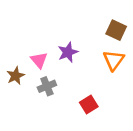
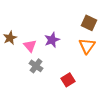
brown star: (16, 76) -> (10, 38), moved
gray cross: (47, 86) -> (36, 66), turned -32

